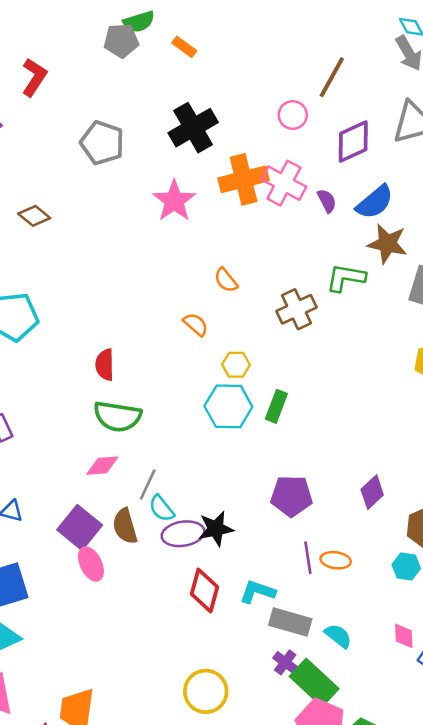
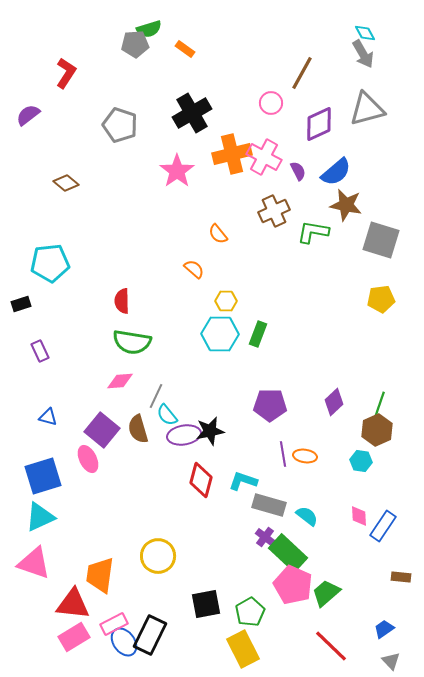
brown cross: (297, 309) -> (274, 211), moved
pink ellipse: (91, 564) -> (88, 459), moved
yellow circle: (206, 691) -> (158, 556), moved

